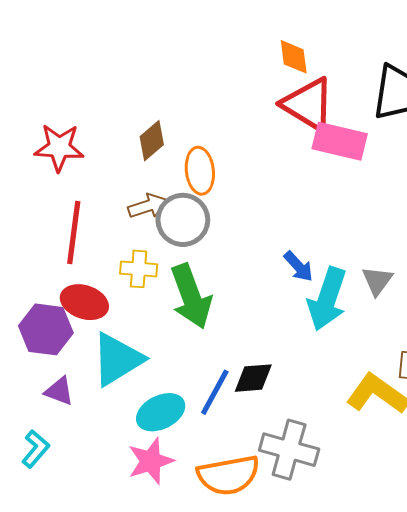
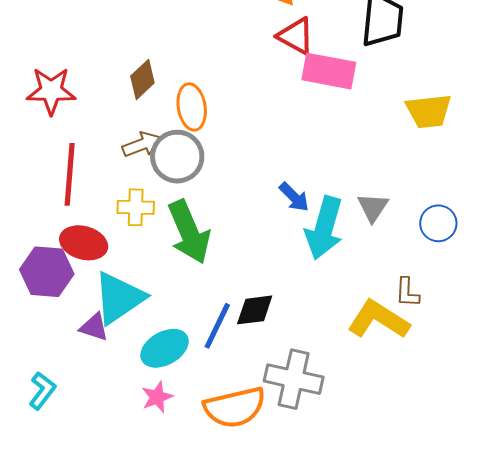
red triangle: (308, 104) -> (296, 36), size x0.7
purple triangle: (59, 391) -> (94, 327), moved
pink star: (151, 461) -> (157, 397), size x0.7

